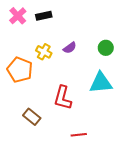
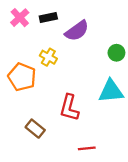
purple semicircle: (70, 48) -> (77, 31), moved, size x1.6

